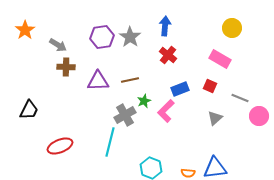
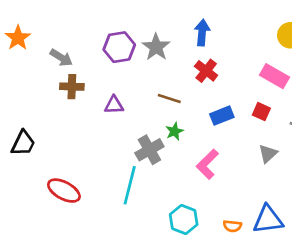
brown line: (130, 80) -> (169, 98), moved, turned 30
purple triangle: (98, 81) -> (114, 105), size x0.7
pink L-shape: (166, 111) -> (207, 164), moved
red ellipse: (60, 146) -> (64, 191), turned 50

